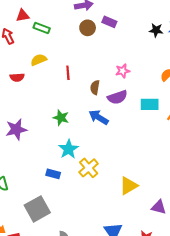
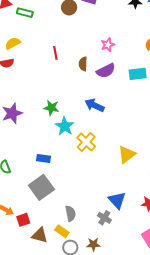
yellow semicircle: (39, 60) -> (13, 43), moved
blue arrow: (99, 117) -> (94, 105), moved
green star: (61, 118) -> (51, 108), moved
blue rectangle: (53, 174) -> (44, 158), moved

